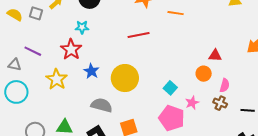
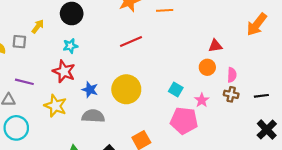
gray semicircle: (102, 105) -> (93, 116), moved

